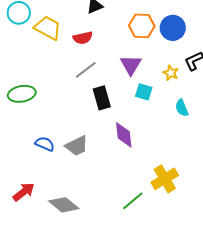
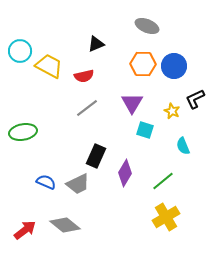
black rectangle: (102, 98) -> (96, 156), moved, turned 40
purple diamond: (124, 135) -> (125, 173), turned 36
green line: (133, 201) -> (163, 181), moved
gray diamond: (64, 205) -> (65, 225), moved

